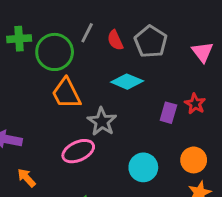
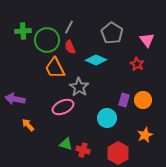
red semicircle: (115, 40) -> (70, 47), moved
red star: (195, 104) -> (137, 64), moved
purple rectangle: (168, 113) -> (124, 100), moved
orange circle: (194, 160) -> (143, 100), moved

